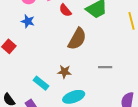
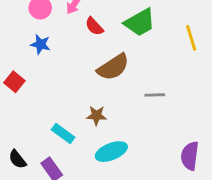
brown semicircle: (77, 39) -> (113, 67), turned 30
gray line: (105, 67) -> (155, 95), moved

